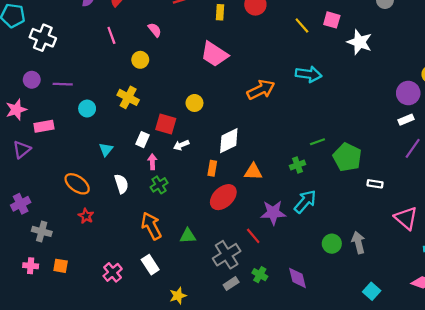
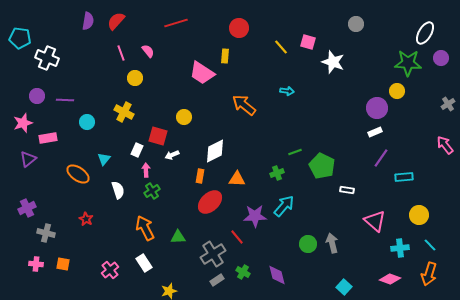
yellow rectangle: (220, 12) -> (225, 56), moved
pink line: (111, 35) -> (121, 53), moved
cyan arrow: (309, 74) -> (287, 91), size x0.6
orange arrow: (261, 90) -> (244, 105), turned -115
orange ellipse: (77, 184) -> (78, 174), moved

